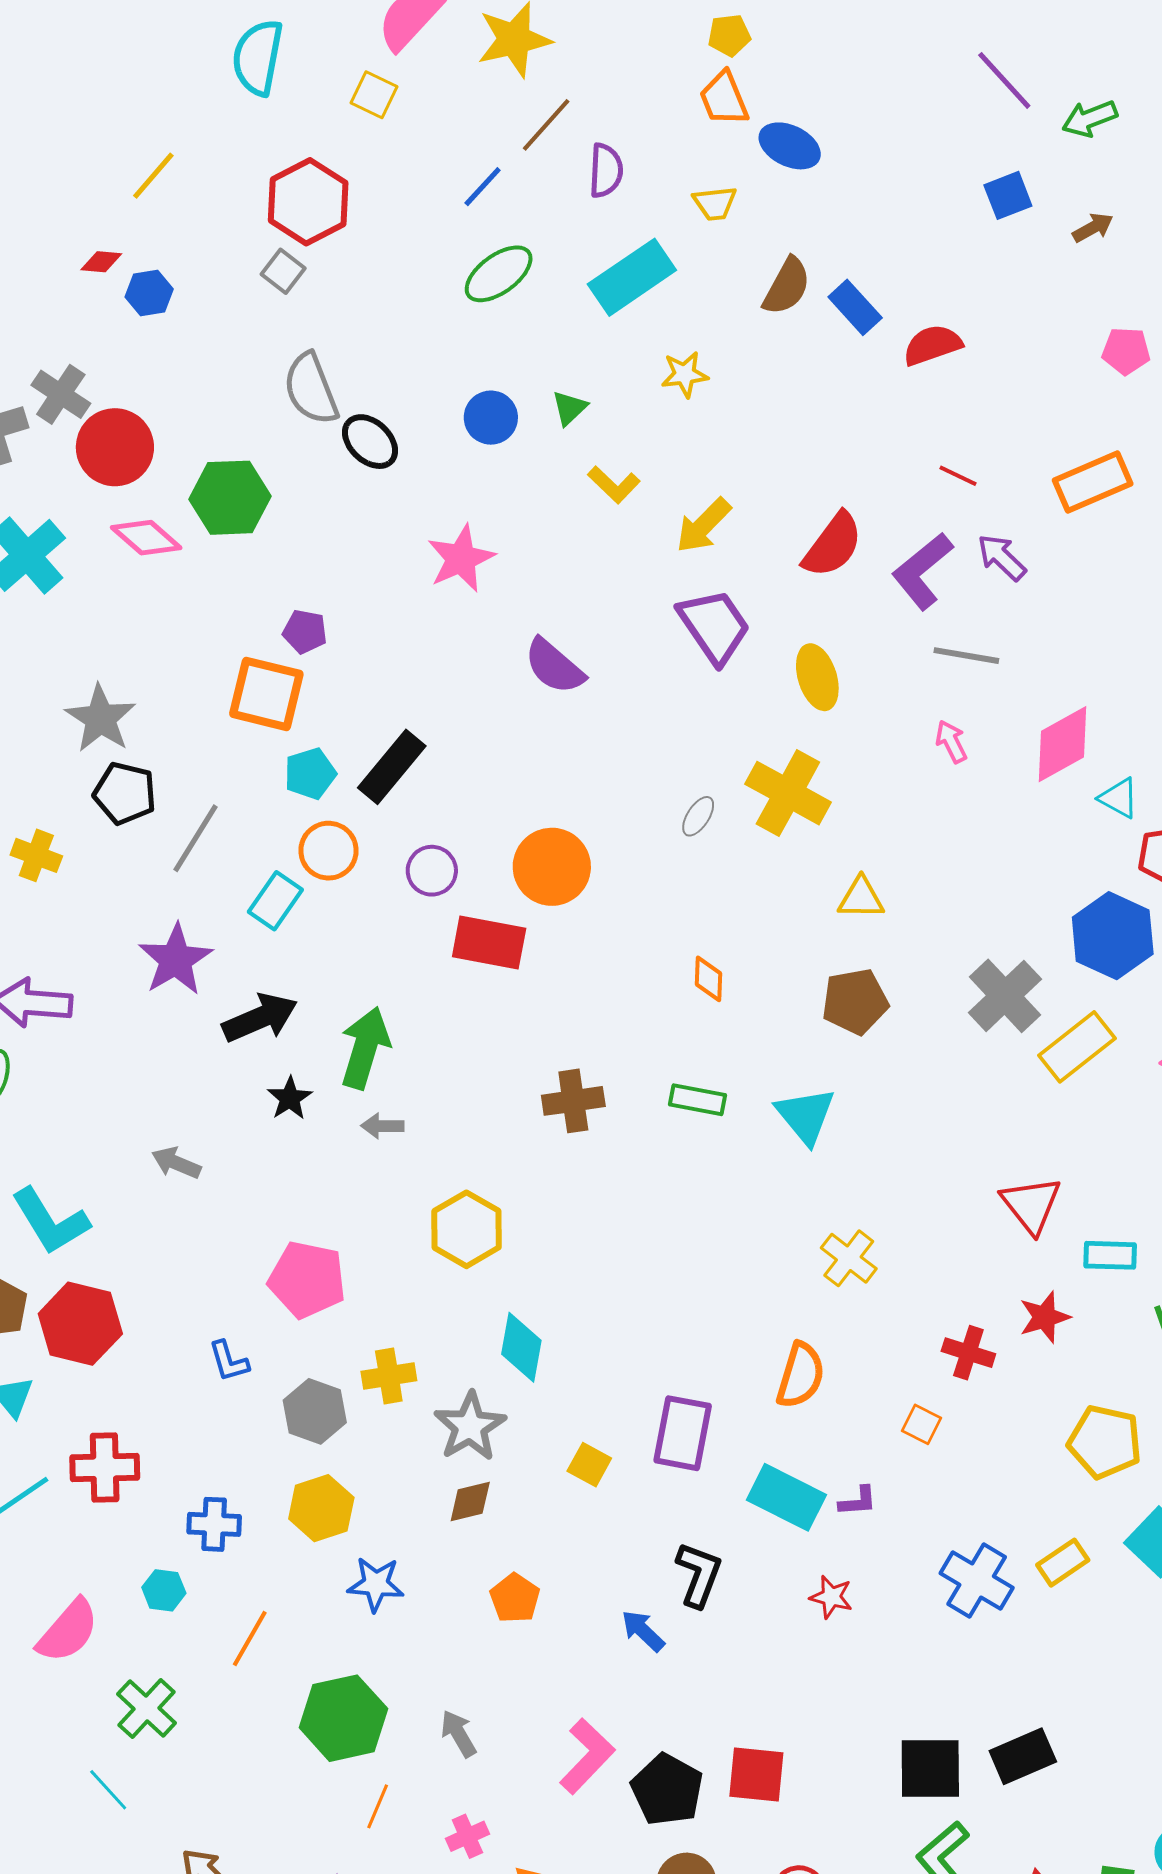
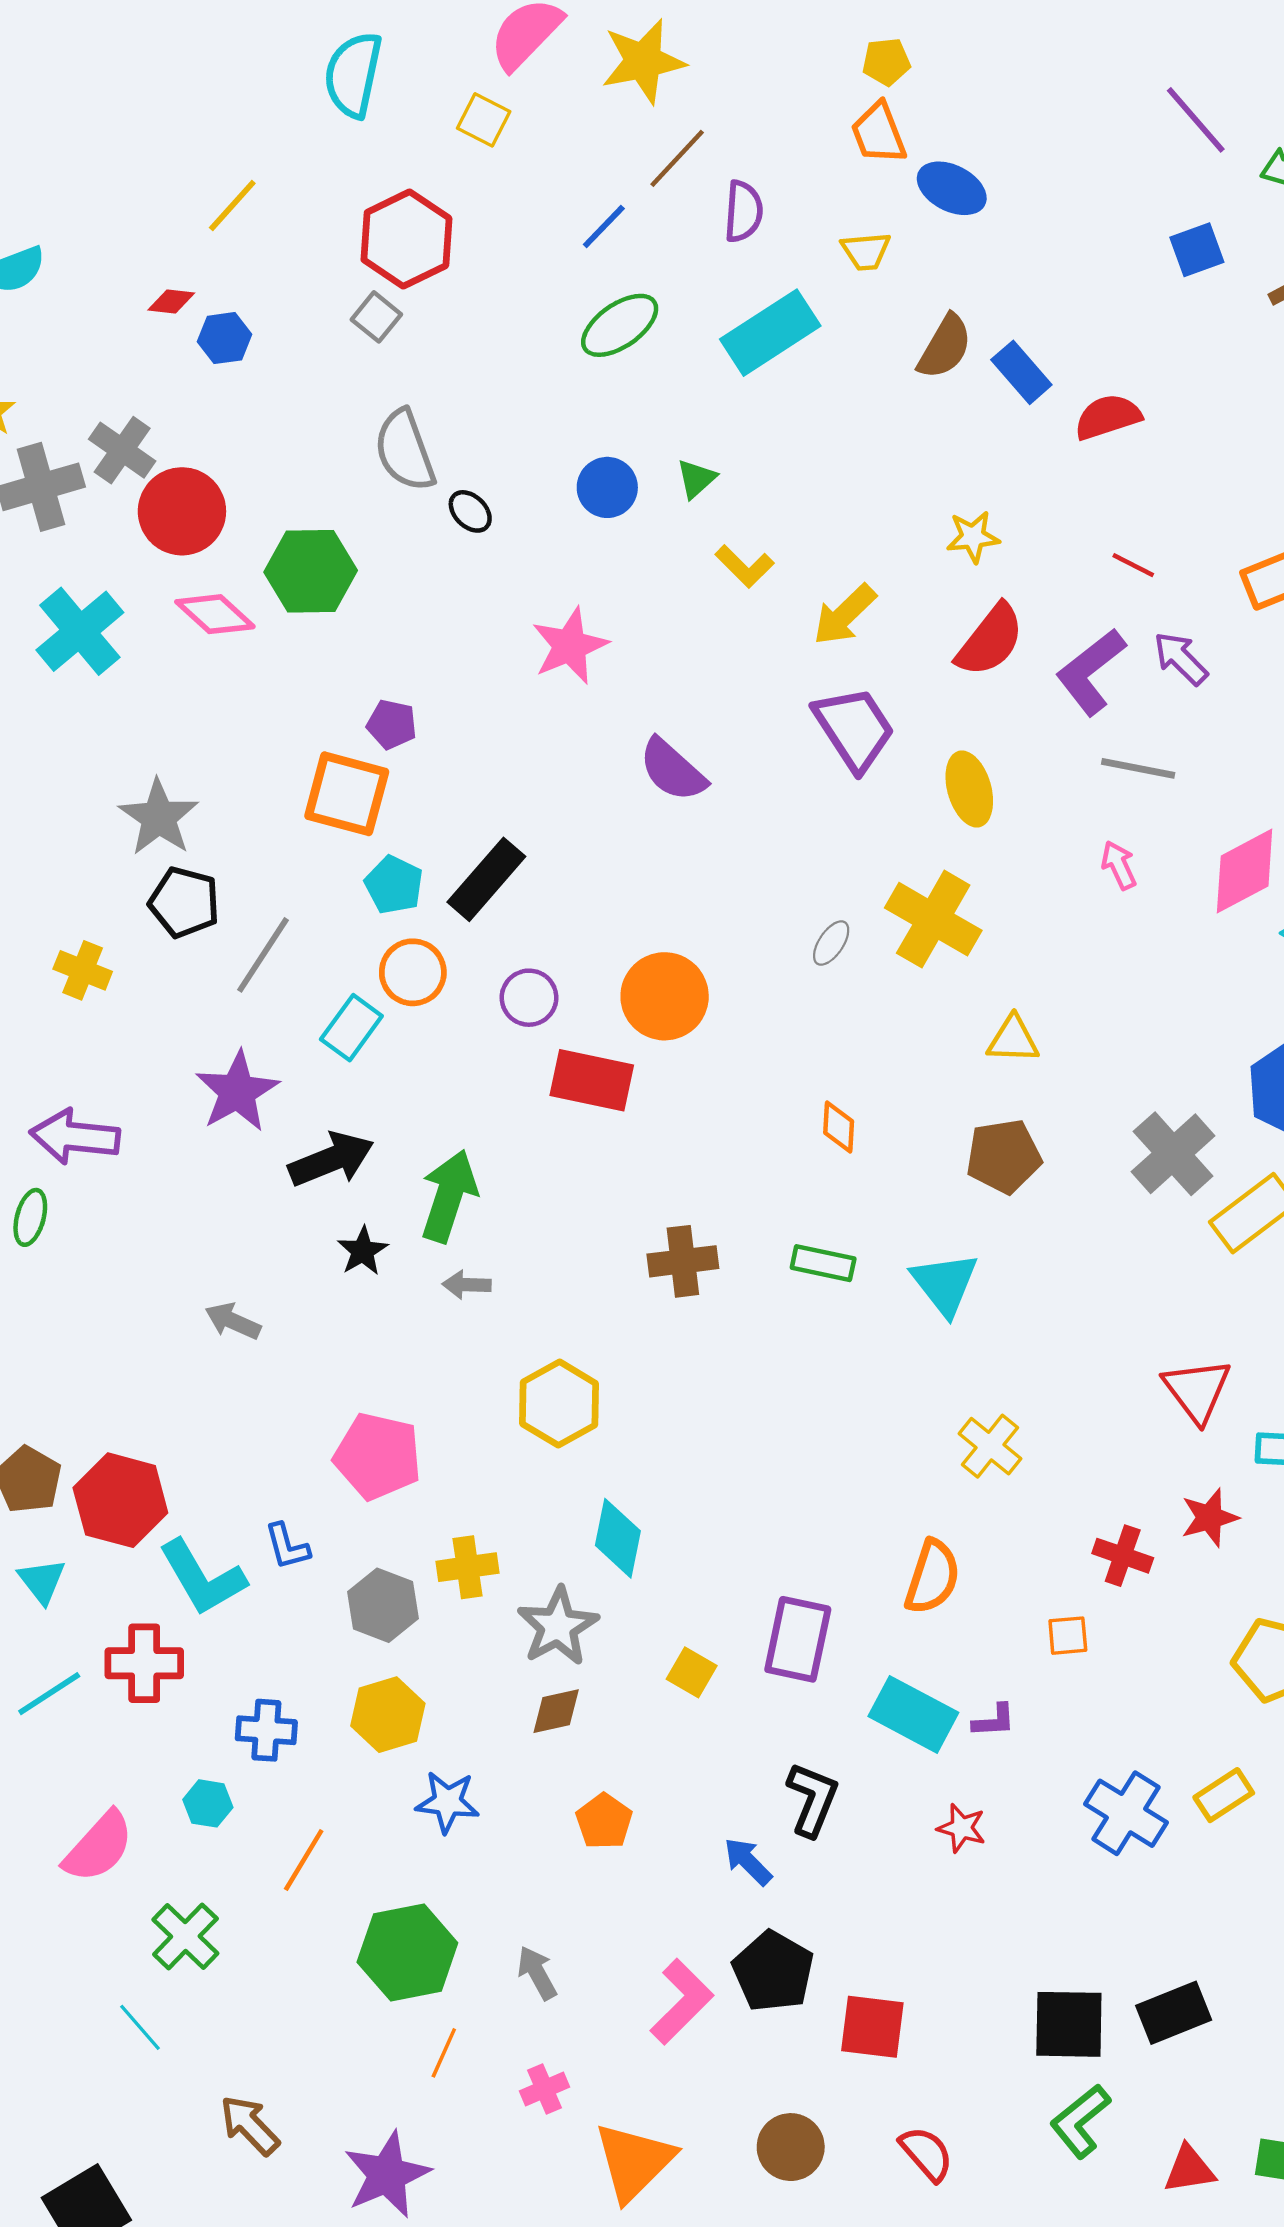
yellow star: (685, 374) -> (973, 537), moved
black ellipse: (370, 442) -> (470, 511), size x0.7
cyan pentagon: (310, 774) -> (394, 885), turned -30
cyan L-shape: (50, 1221) -> (202, 1578), moved
orange square: (922, 1424) -> (1068, 1636), turned -33
black pentagon: (667, 1790) -> (773, 1971), moved

